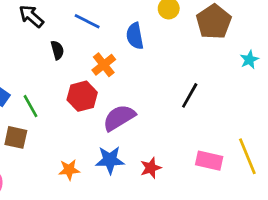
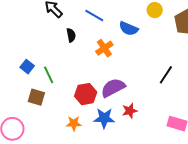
blue semicircle: (135, 36) -> (129, 29), turned -60
red hexagon: (82, 96) -> (86, 94), moved
red star: (151, 168) -> (130, 111), moved

